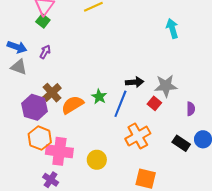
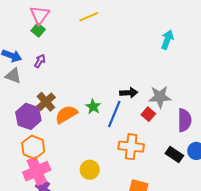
cyan arrow: (172, 28) -> (167, 40), turned 36
purple semicircle: (191, 109) -> (184, 120), size x1.6
orange cross: (138, 136) -> (131, 147), turned 35
pink cross: (59, 151) -> (37, 171), moved, turned -32

